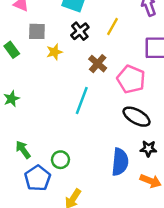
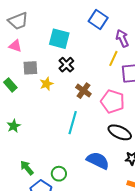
yellow line: (112, 27) -> (113, 58), moved
blue semicircle: (120, 162) -> (98, 160), moved, turned -65

